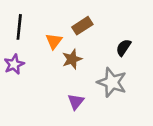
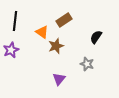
orange triangle: (54, 41) -> (42, 32), turned -32
gray star: (112, 82) -> (87, 64), size x0.6

